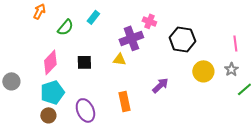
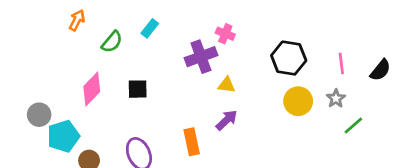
black hexagon: (182, 39) -> (289, 58), moved
yellow triangle: (119, 59) -> (227, 85), moved
purple arrow: (160, 85) -> (227, 120), moved
cyan pentagon: (52, 92) -> (63, 136), moved

